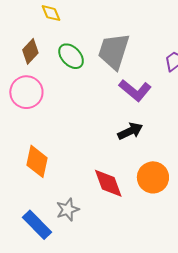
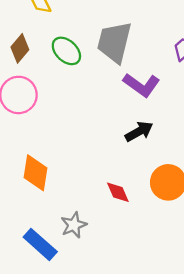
red diamond: (108, 183) -> (118, 192), size x0.7

